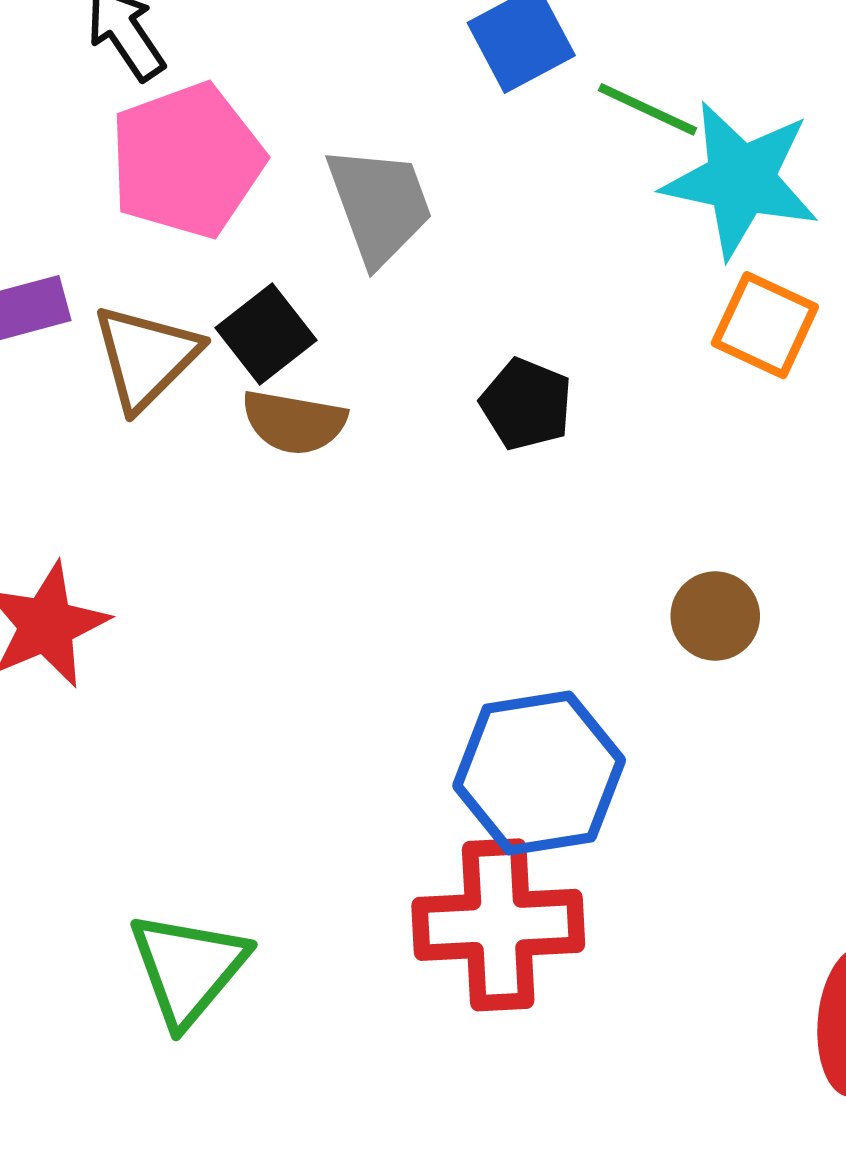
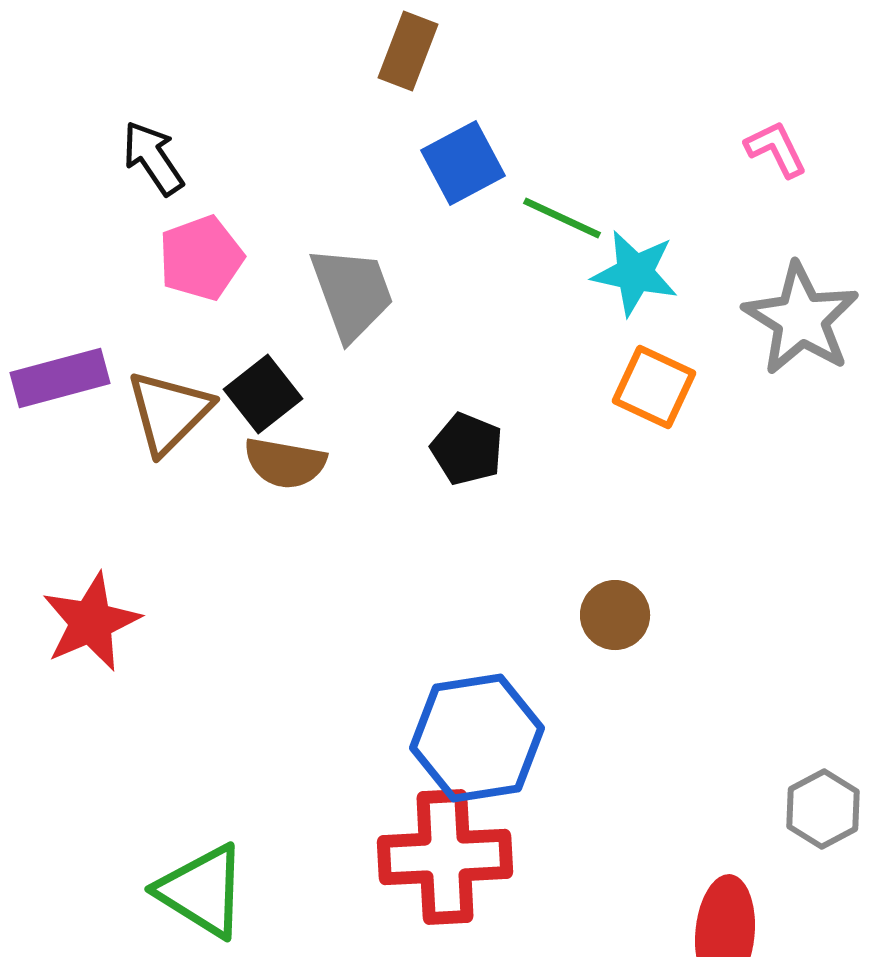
pink pentagon: (187, 160) -> (201, 258), size x0.7
cyan star: (741, 180) -> (635, 273), size x0.7
green triangle: (188, 968) -> (202, 891), turned -38

